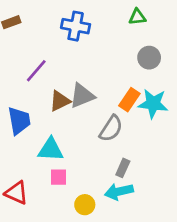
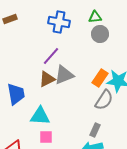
green triangle: (137, 17) -> (95, 17), moved
gray circle: (149, 58) -> (100, 34), moved
purple line: (36, 71) -> (51, 56), moved
gray semicircle: (111, 129) -> (104, 100), moved

